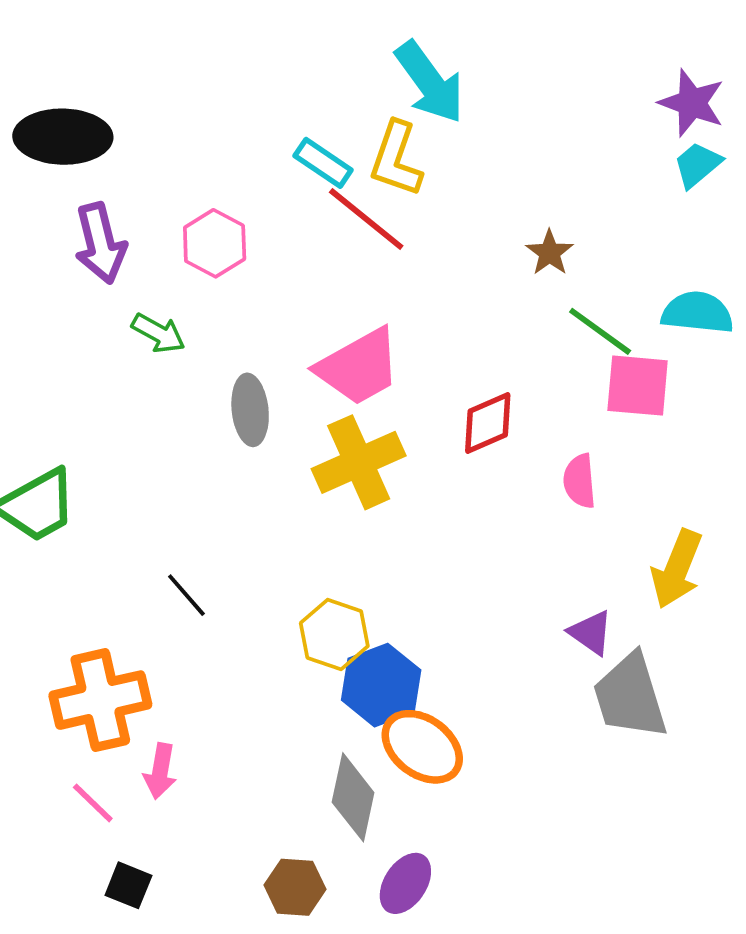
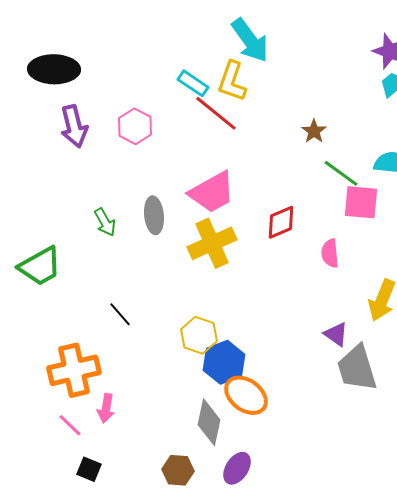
green arrow: (158, 333) -> (105, 222), moved, turned 32

